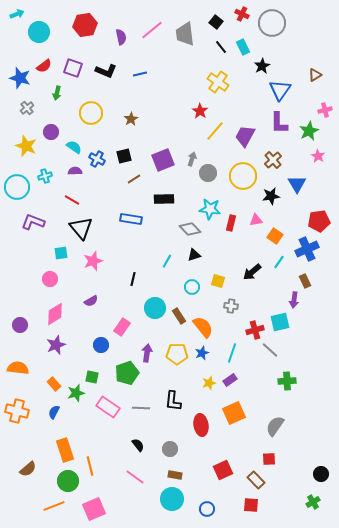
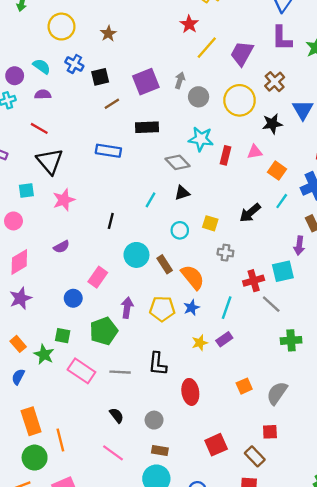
purple circle: (51, 132) -> (15, 76), moved
blue cross: (97, 159) -> (74, 64), moved
green star: (76, 393) -> (44, 354), turned -30
orange square: (234, 413) -> (244, 386), moved, size x0.6

